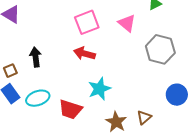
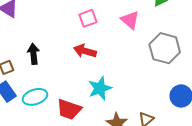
pink square: (87, 22) -> (88, 18), size x0.7

